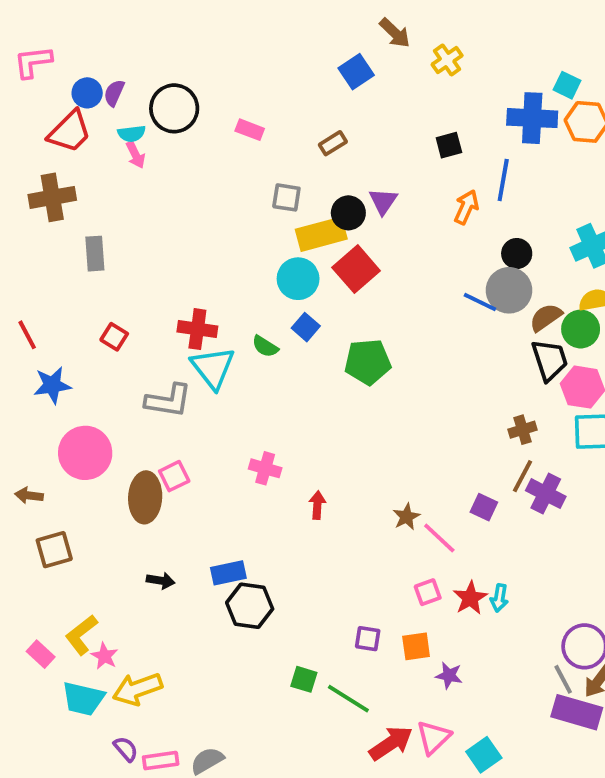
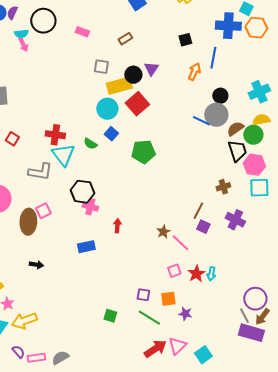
brown line: (523, 476) -> (198, 211), moved
blue rectangle: (228, 573) -> (86, 247), moved
black hexagon: (250, 606) -> (82, 192), moved
green line: (348, 699) -> (149, 318), moved

